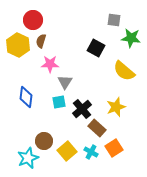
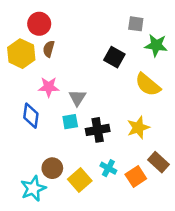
pink star: (50, 64) -> (49, 87), moved
black cross: (82, 109) -> (98, 130), turned 30
brown rectangle: (97, 128) -> (158, 162), moved
cyan cross: (91, 152) -> (108, 168), moved

